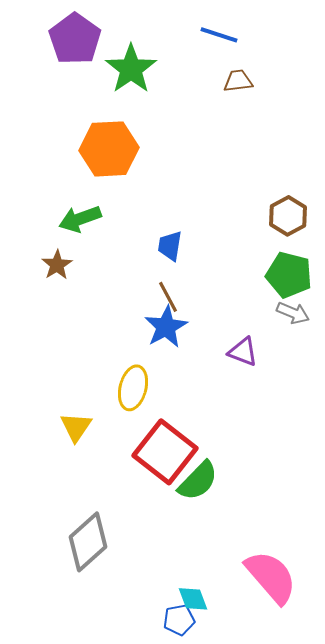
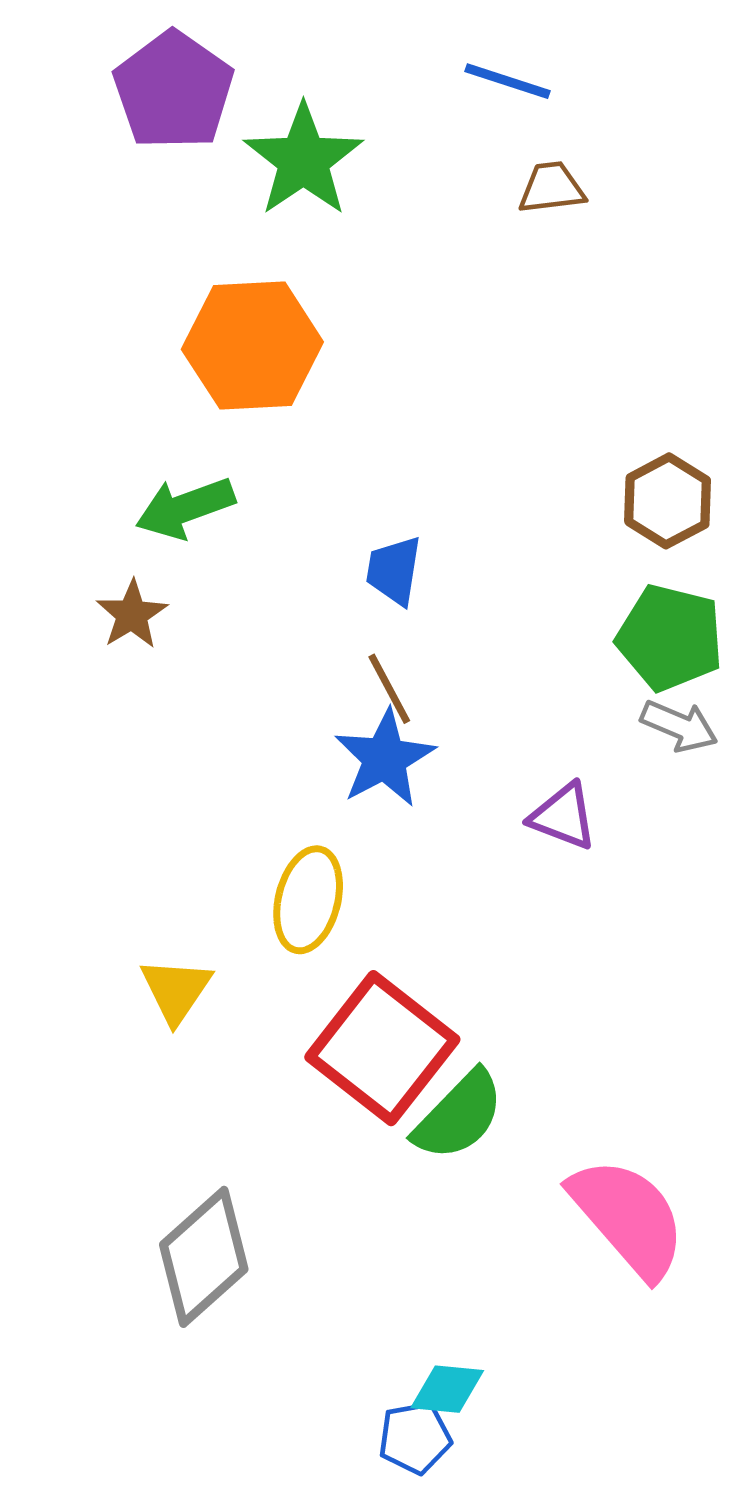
pink semicircle: (271, 577) -> (628, 1217), moved
cyan diamond: (193, 599) -> (447, 1389), turned -64

